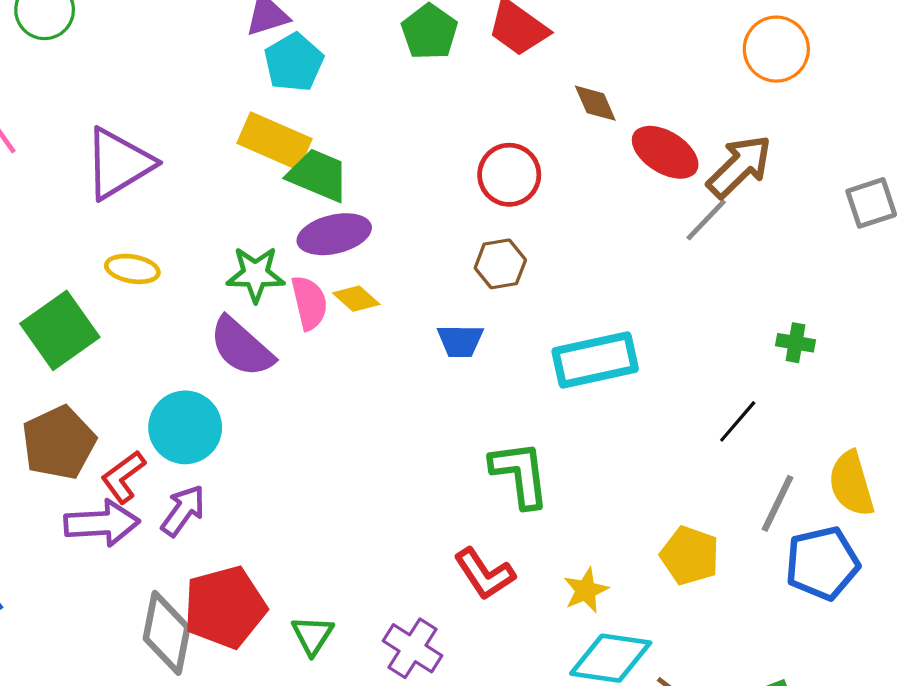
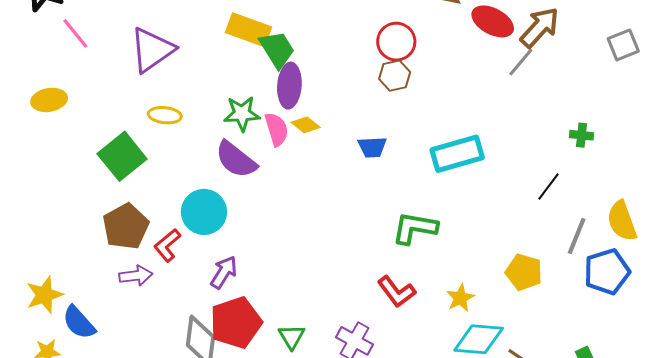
green trapezoid: (318, 175) -> (277, 49), turned 39
purple ellipse: (334, 234) -> (289, 86), turned -69
brown hexagon: (500, 264) -> (395, 76), moved
green L-shape: (520, 474) -> (415, 228), turned -69
purple arrow: (183, 511) -> (224, 272), moved
purple arrow: (102, 523) -> (136, 276), moved, size x0.7

